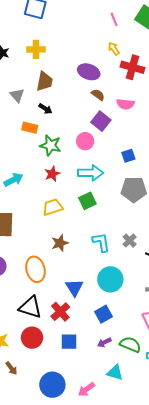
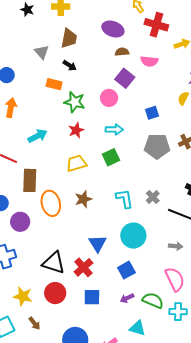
brown semicircle: (98, 95) -> (122, 52), turned -40
cyan arrow: (91, 173) -> (114, 129), size x0.7
orange ellipse: (35, 269) -> (51, 203), moved

